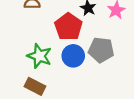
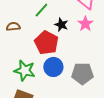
gray pentagon: (101, 50) -> (82, 74), moved

